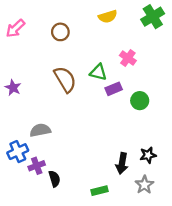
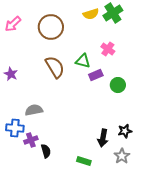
green cross: (153, 17) -> (113, 13), moved
brown circle: (60, 32) -> (51, 27), size x1.6
blue cross: (18, 152) -> (15, 128), turned 30
green rectangle: (99, 191) -> (84, 161), turned 32

